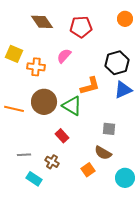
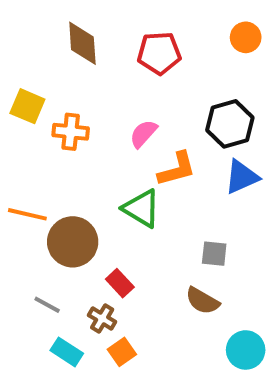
brown diamond: (42, 22) -> (82, 43), turned 30
pink semicircle: (64, 56) -> (143, 134), moved
brown circle: (44, 102) -> (73, 242), moved
red rectangle: (62, 136) -> (120, 283), moved
gray line: (24, 155) -> (47, 305), turned 32
orange square: (88, 170) -> (122, 352), moved

